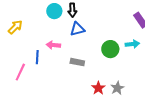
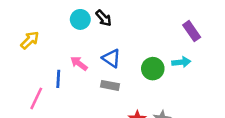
black arrow: (72, 10) -> (104, 18), turned -40
blue triangle: (77, 29) -> (111, 58), moved, turned 49
pink arrow: (53, 45) -> (79, 63), turned 32

